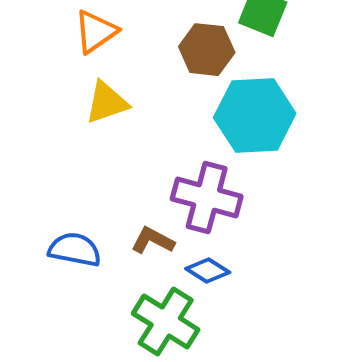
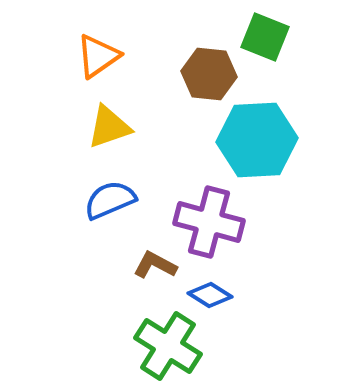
blue semicircle: (75, 250) -> (110, 200), moved, turned -34

